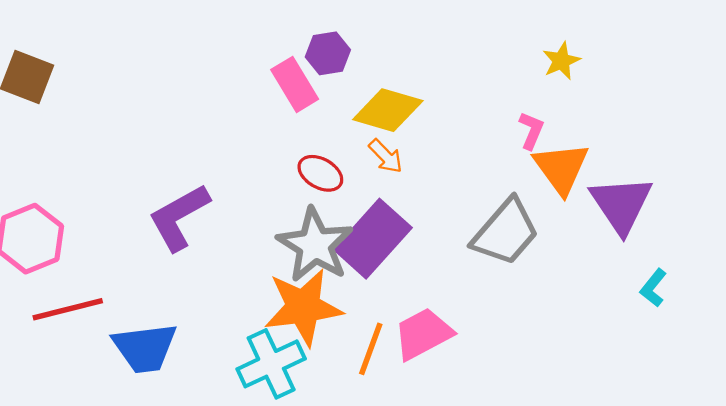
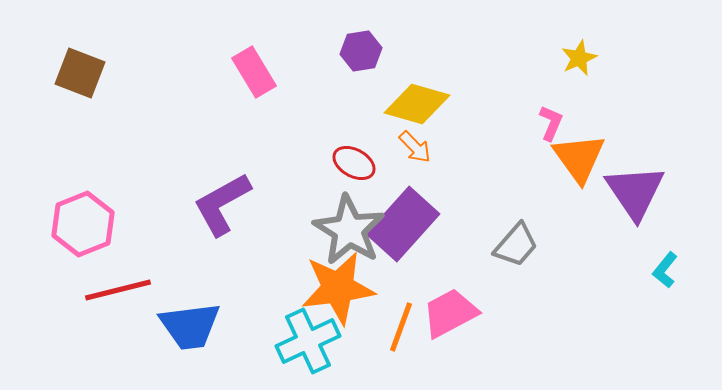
pink rectangle: (295, 84) -> (254, 72), moved
gray trapezoid: (506, 232) -> (516, 245), moved, size x0.7

